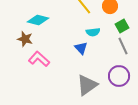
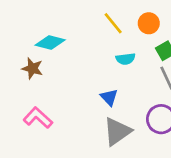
blue triangle: (81, 48) -> (109, 97), moved
pink L-shape: (39, 59) -> (38, 118), moved

